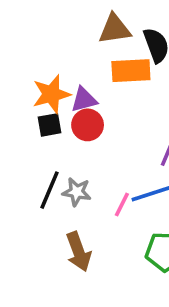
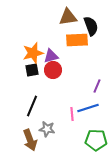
gray star: (77, 192) -> (47, 129), moved
pink line: (122, 205) -> (72, 114), turned -32
brown arrow: (78, 252) -> (30, 140), moved

